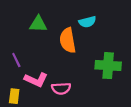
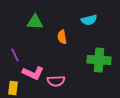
cyan semicircle: (87, 22) -> (89, 20), moved
orange semicircle: (68, 40) -> (62, 37), size x0.6

